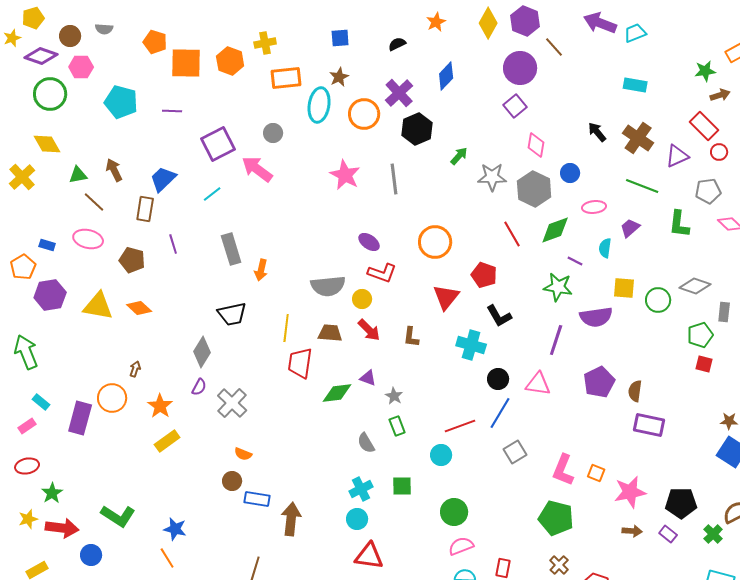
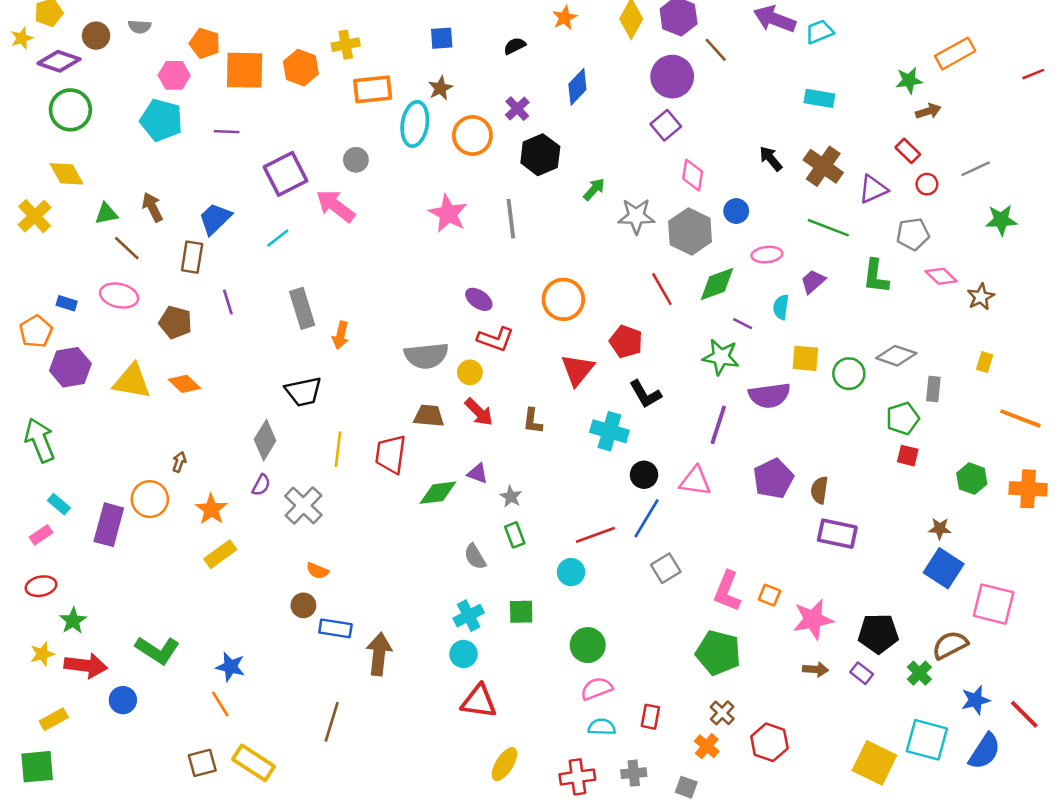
pink hexagon: (81, 67) -> (174, 75), moved
purple cross: (399, 93) -> (517, 109), size x0.7
red rectangle: (704, 126) -> (908, 151), size x0.7
yellow line: (286, 328) -> (338, 449), moved

